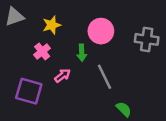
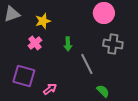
pink circle: (101, 31) -> (104, 13), moved
gray cross: (147, 39) -> (113, 44), moved
pink arrow: (62, 76) -> (50, 89), moved

